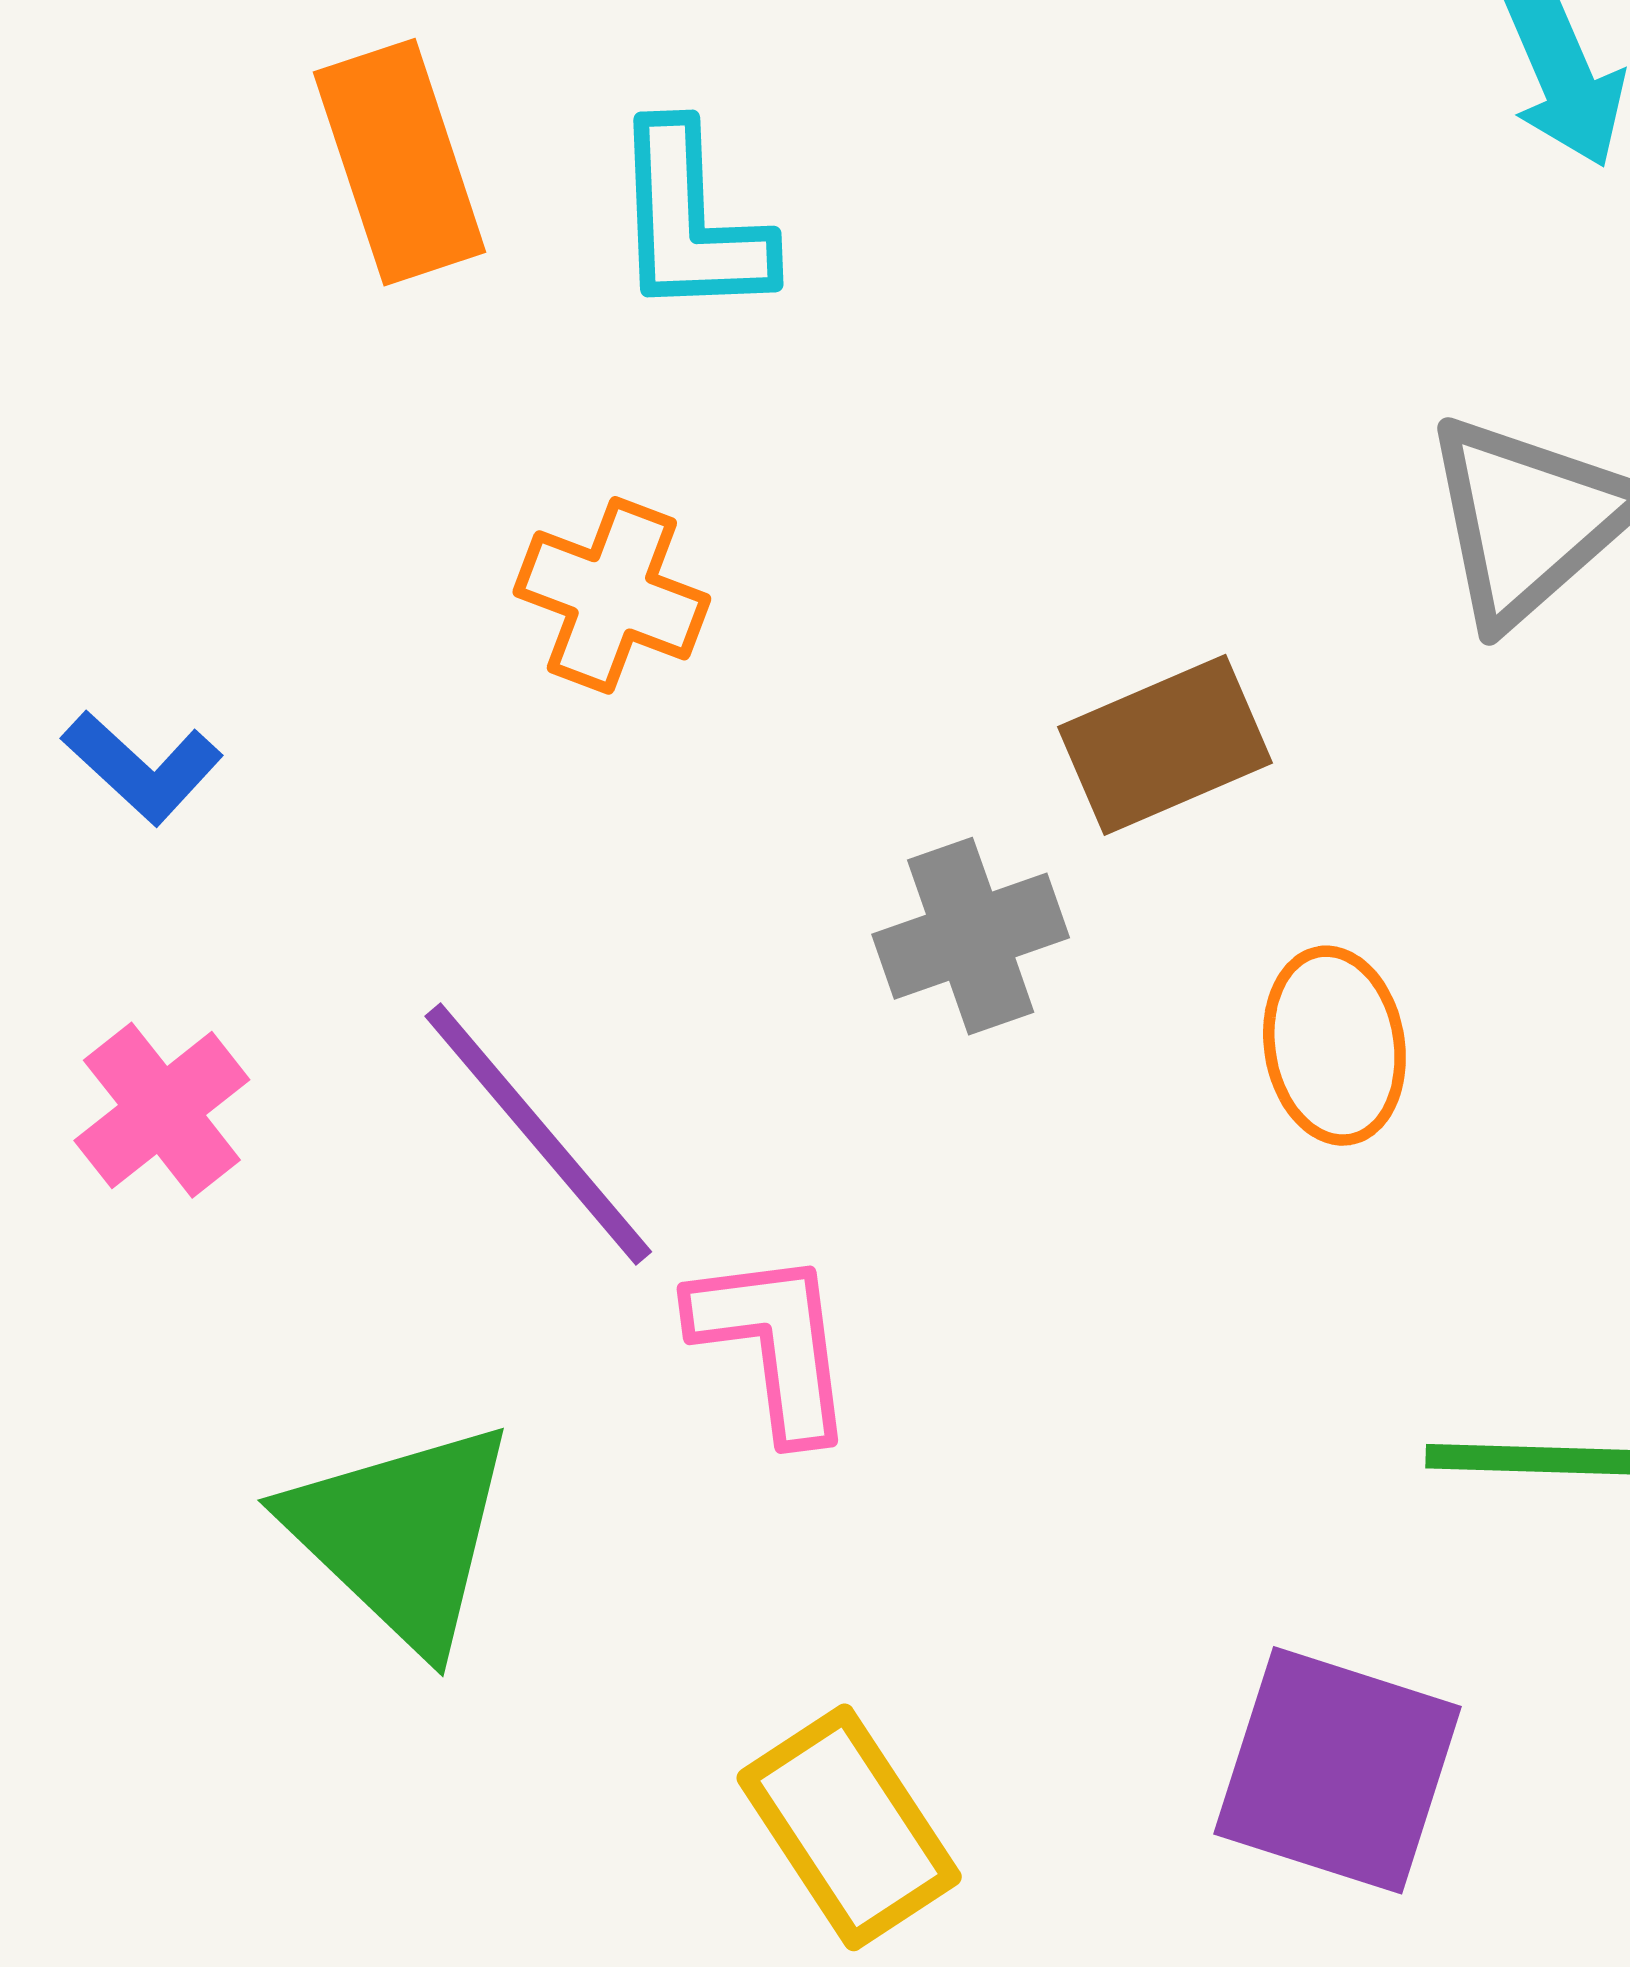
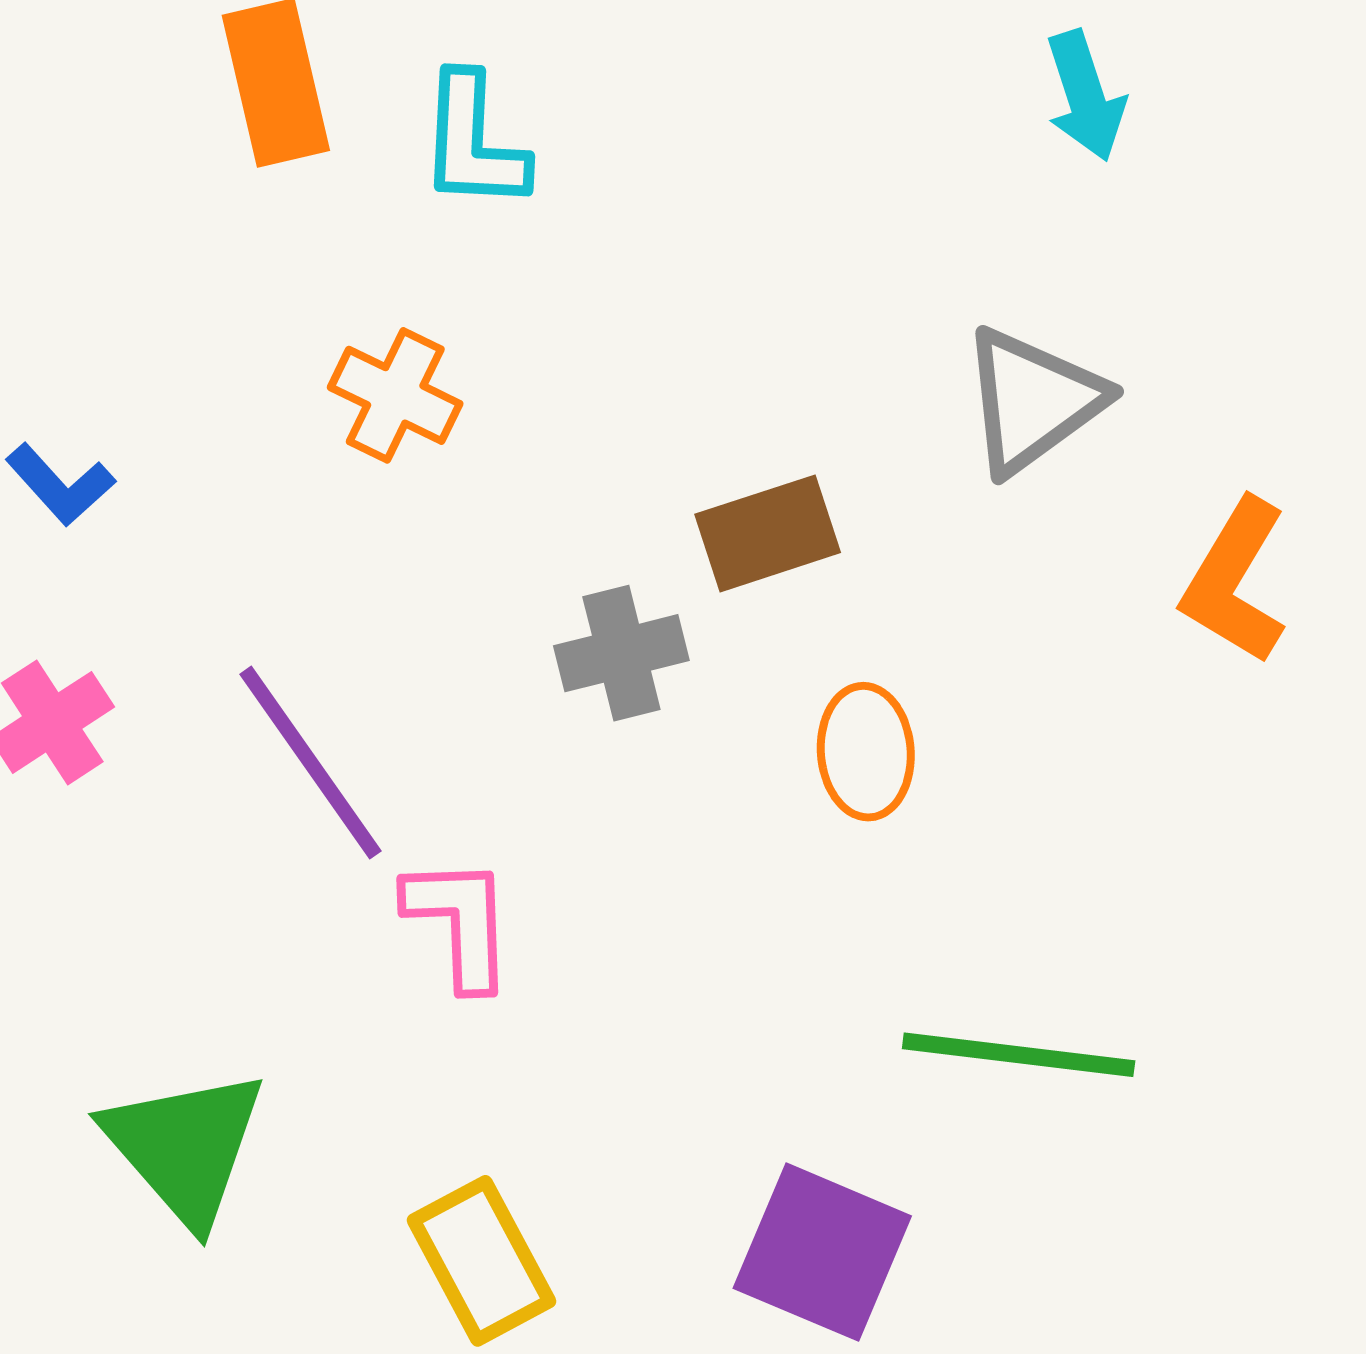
green triangle: (401, 1535) -> (185, 1147), moved

